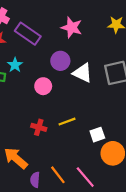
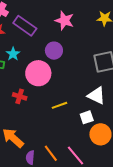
white triangle: (83, 73) -> (96, 96), moved
pink circle: (43, 86) -> (38, 73), size x1.6
red cross: (39, 127) -> (20, 96), moved

